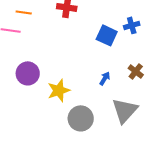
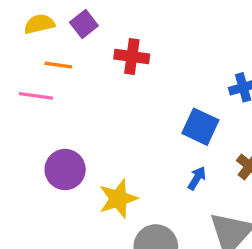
blue square: (107, 35) -> (200, 127), moved

